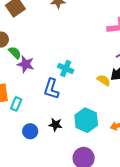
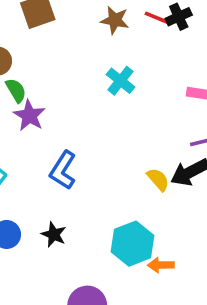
cyan cross: (66, 69) -> (120, 81), moved
cyan hexagon: (86, 120) -> (132, 244), moved

